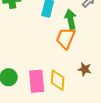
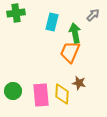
brown star: (85, 69) -> (79, 83), moved

